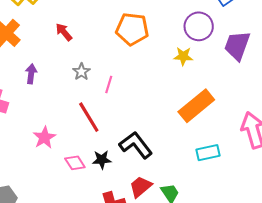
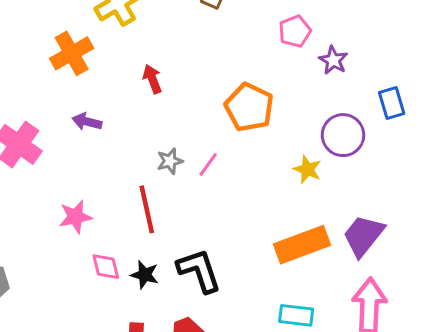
purple trapezoid: (237, 45) -> (363, 236), moved
gray star: (81, 72) -> (170, 161), moved
purple arrow: (31, 74) -> (87, 122), turned -102
pink line: (109, 85) -> (208, 165), moved

